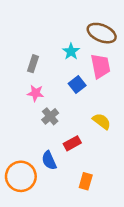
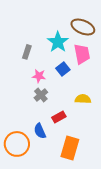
cyan star: (71, 51) -> (58, 42), size x1.5
pink star: (36, 93) -> (39, 76), moved
yellow semicircle: (102, 121) -> (83, 99), turned -35
orange rectangle: (86, 181) -> (70, 148), size x1.6

